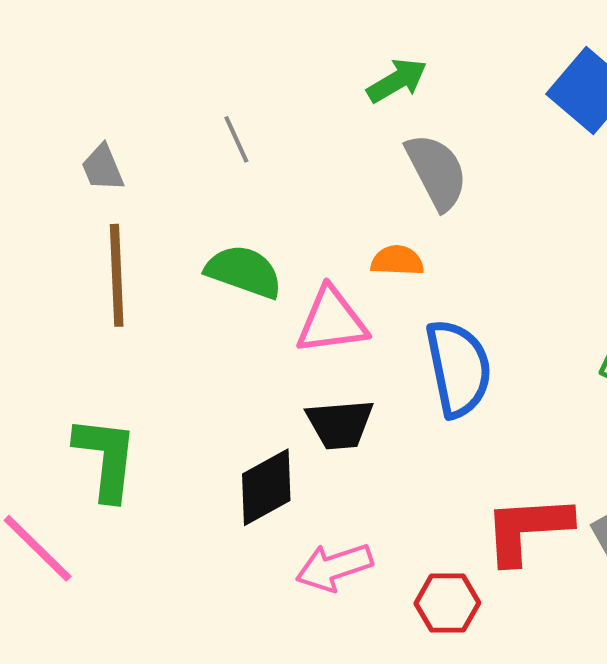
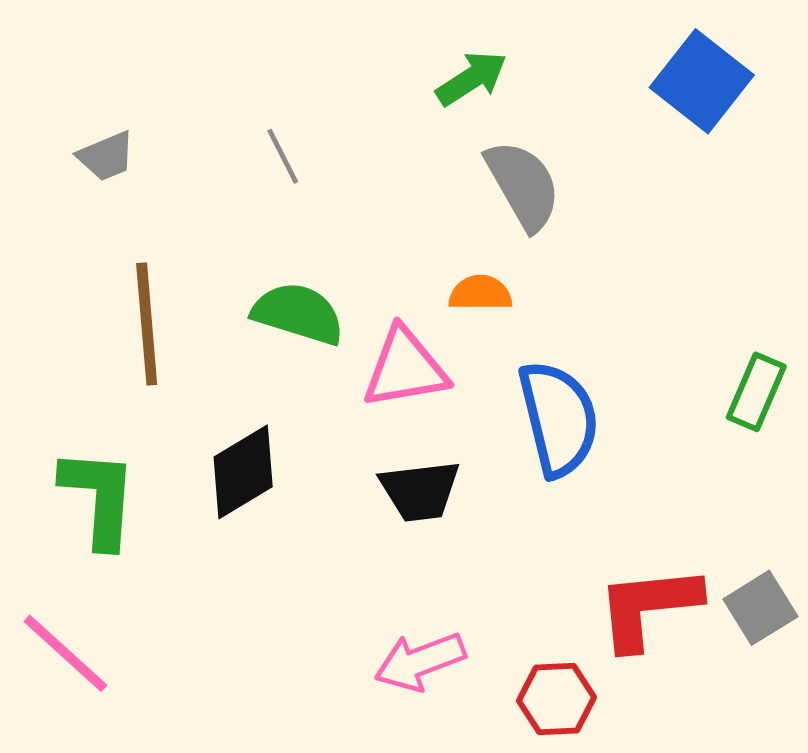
gray trapezoid: (103, 168) -> (106, 156), moved, turned -88
green L-shape: (106, 458) -> (99, 498), moved
black diamond: (266, 487) -> (243, 472), moved

